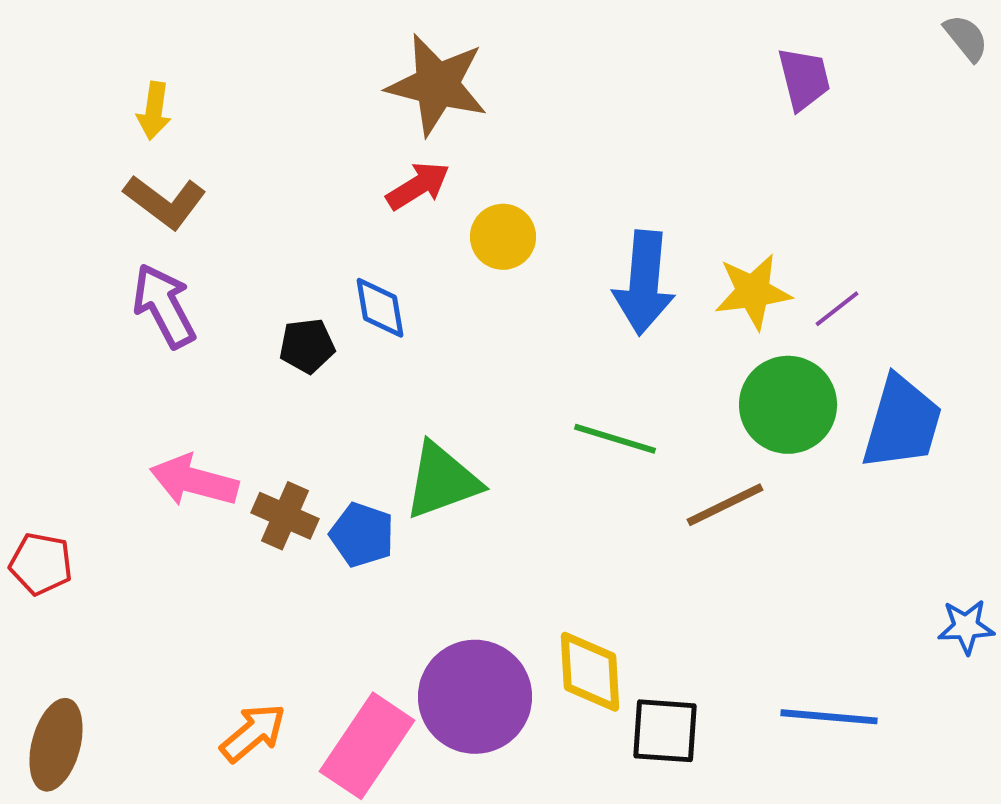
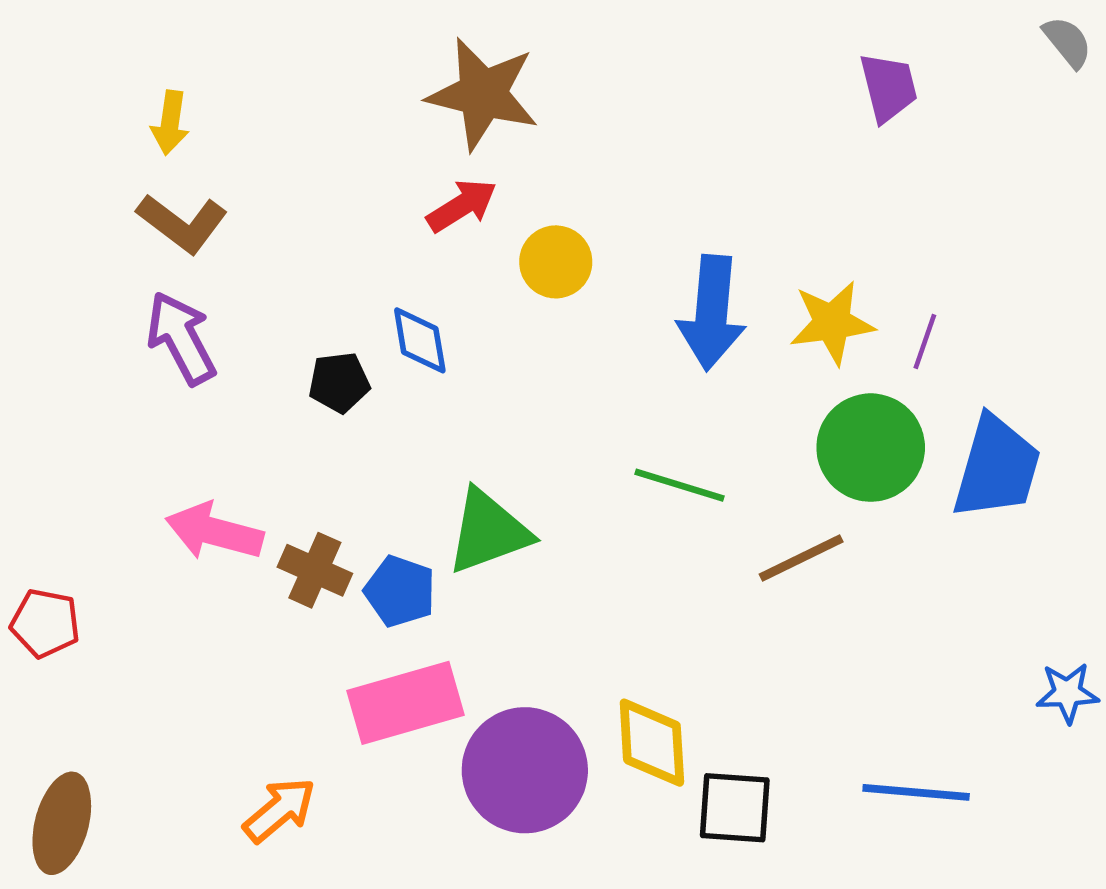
purple line: (837, 309) -> (925, 341), turned -33
pink rectangle: (367, 746) -> (405, 703), moved, turned 40

